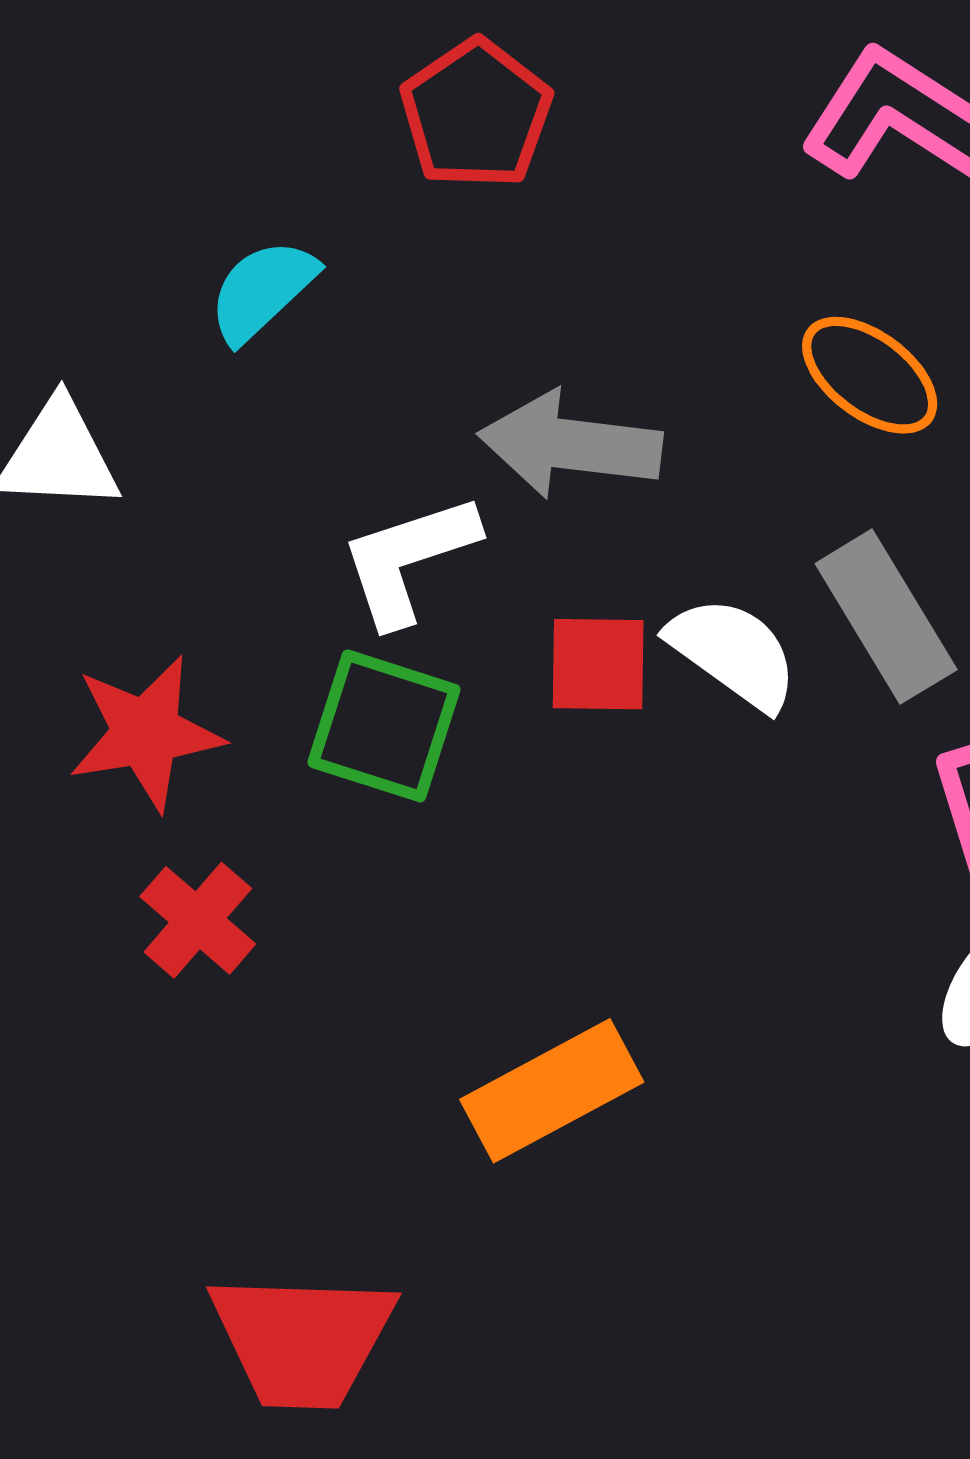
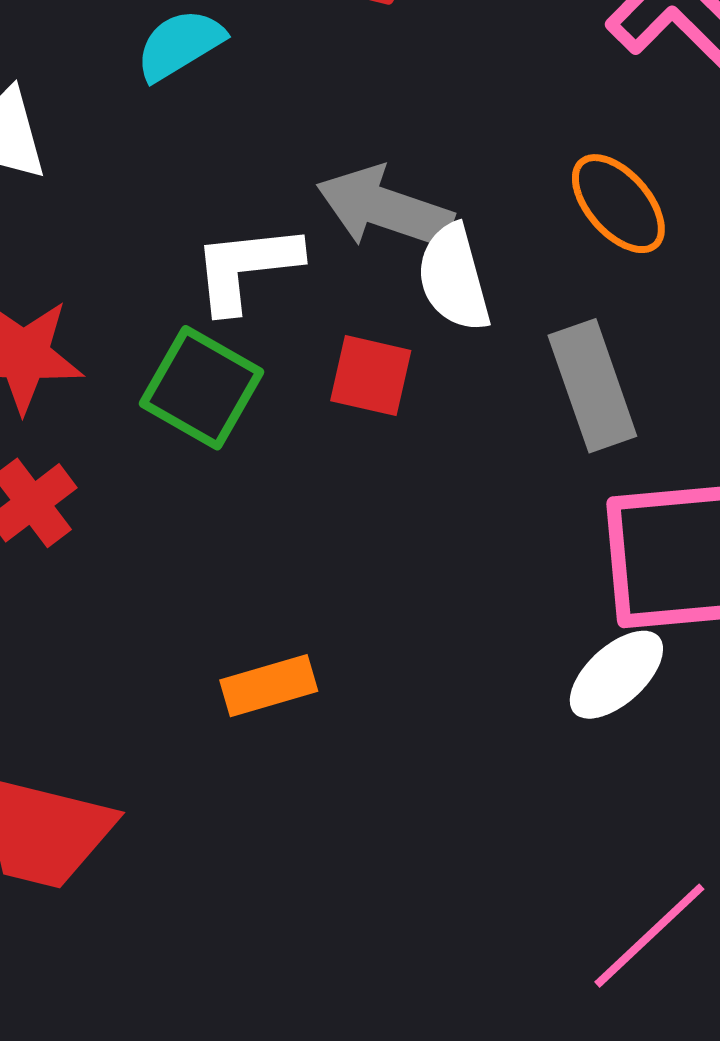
white semicircle: (733, 653) -> (454, 278), moved, turned -153
orange rectangle: (552, 1091) -> (269, 686), size x0.7

